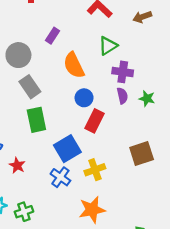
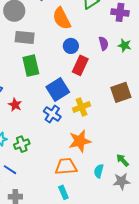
purple cross: (123, 72) -> (120, 12), moved
gray rectangle: (30, 87) -> (25, 37), turned -48

